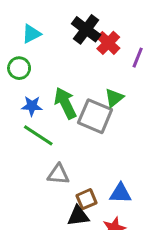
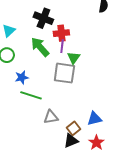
red cross: (108, 43) -> (61, 33), moved, turned -35
purple line: (138, 58) -> (62, 46), moved
green arrow: (65, 103) -> (40, 47), moved

